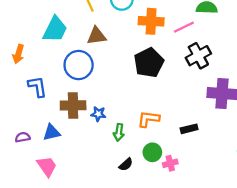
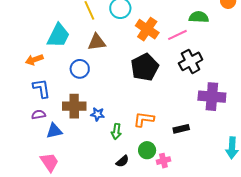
orange cross: (151, 21) -> (147, 29), turned 30
orange arrow: (18, 54) -> (34, 60), moved, turned 54
blue circle: (79, 65) -> (80, 69), size x0.7
purple semicircle: (23, 137) -> (39, 115), moved

